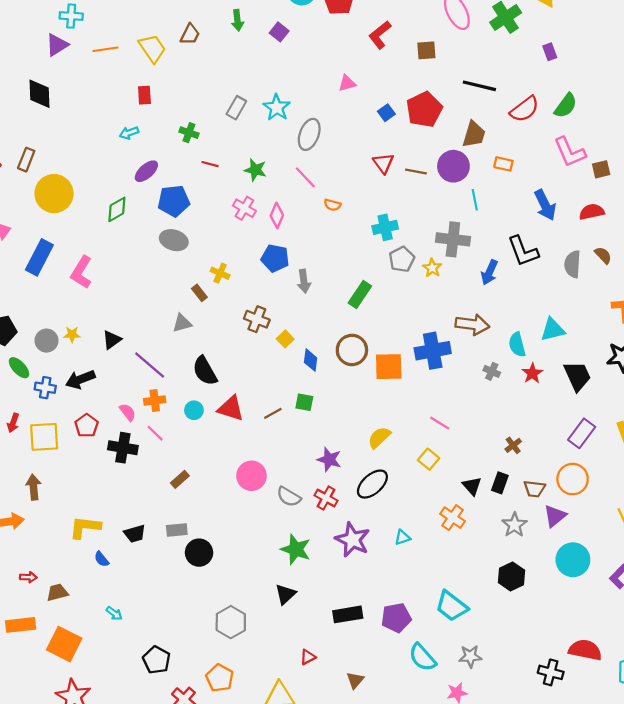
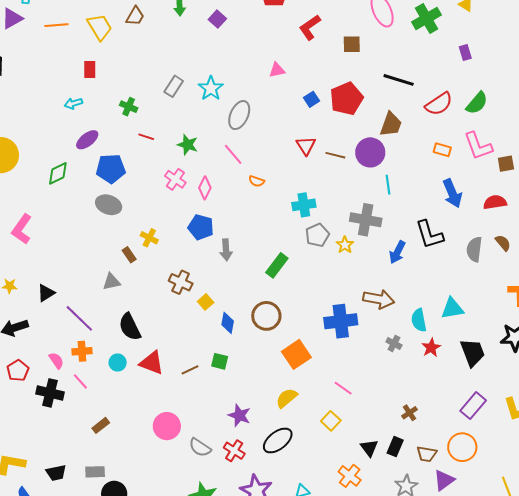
orange rectangle: (503, 164) -> (442, 150), moved
orange square: (389, 367) -> (296, 354), moved, turned -36

